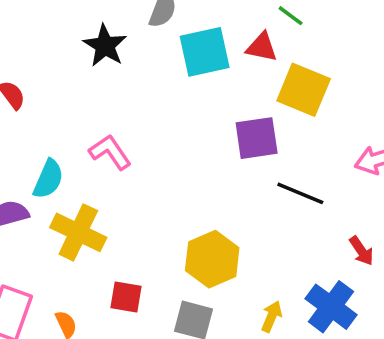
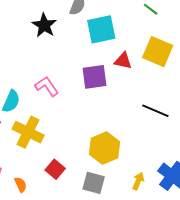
red triangle: (262, 47) -> (123, 61), moved
purple square: (257, 138) -> (94, 77), moved
red square: (126, 297) -> (55, 169), turned 30

